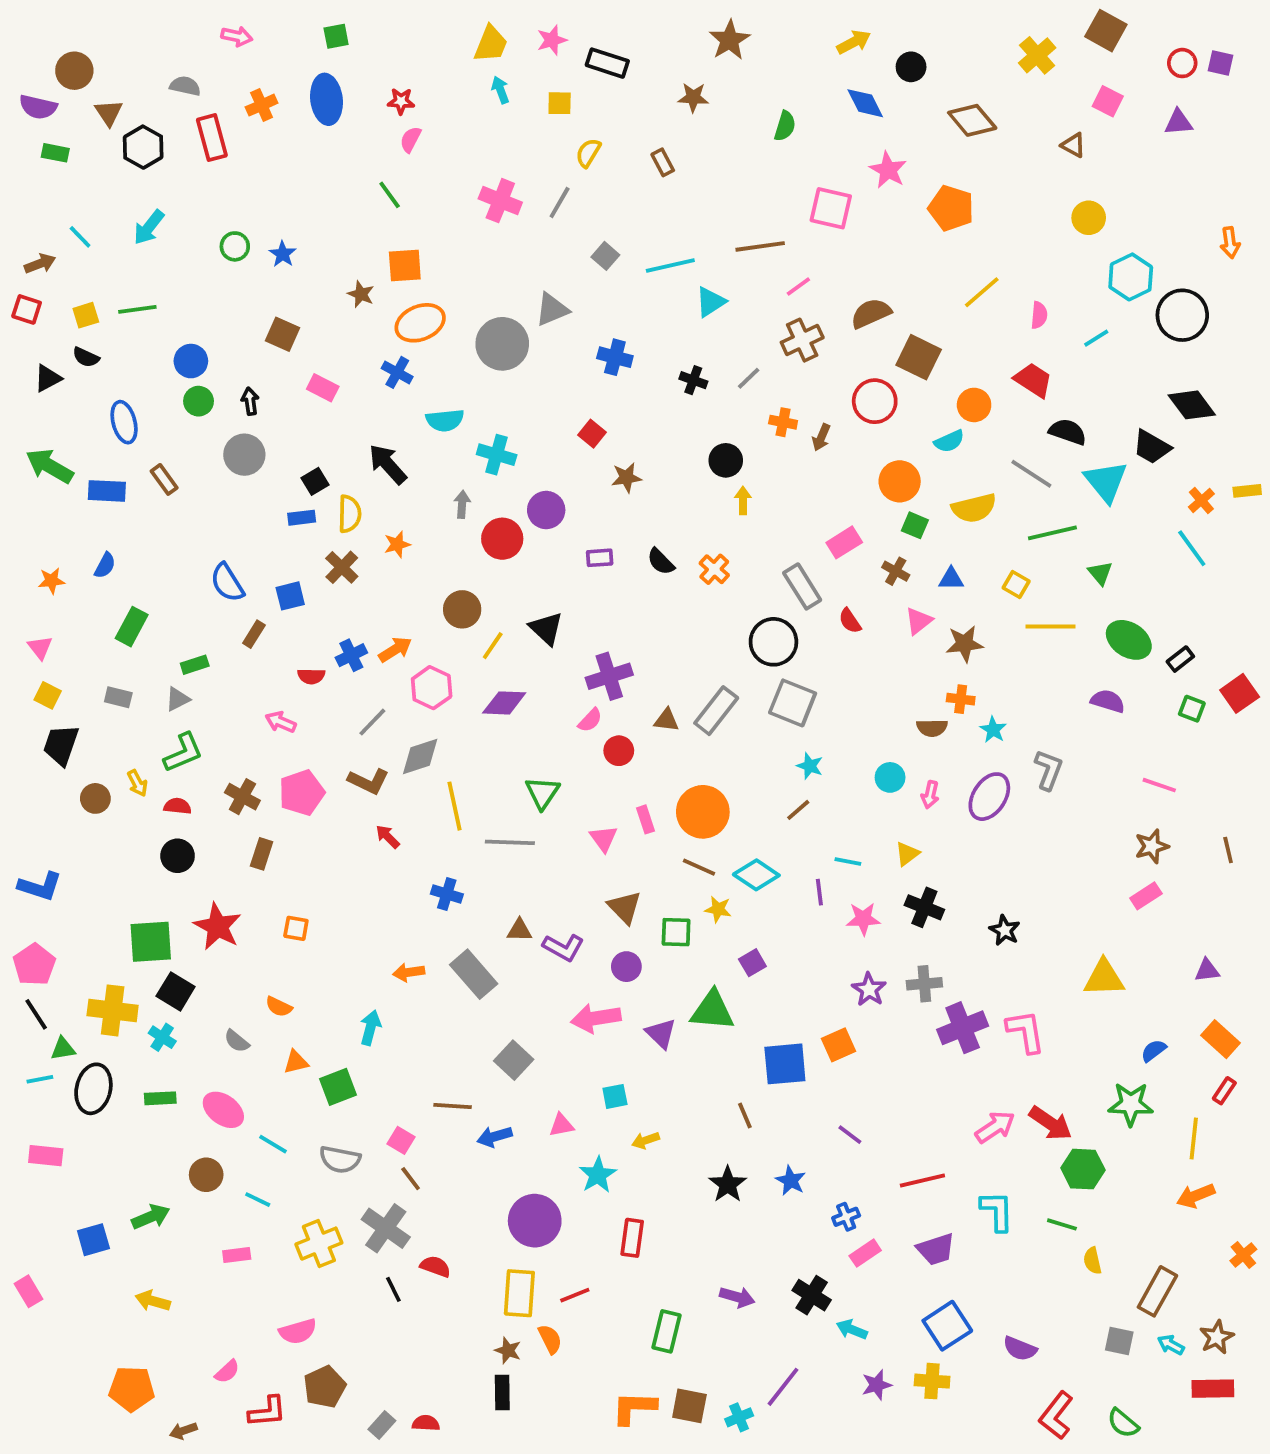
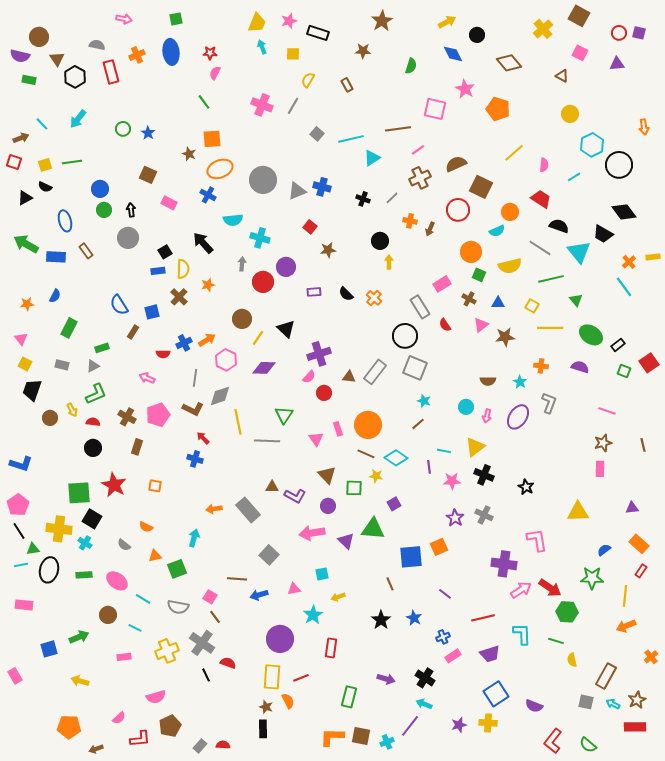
gray triangle: (552, 309) -> (297, 191), moved
orange cross: (961, 699) -> (541, 366), moved
gray line: (372, 722) -> (195, 378), turned -36
yellow triangle: (907, 854) -> (475, 447), size x1.5
blue cross: (447, 894) -> (195, 459), moved
pink rectangle: (1146, 896) -> (600, 469), turned -56
gray cross: (924, 984) -> (484, 515), turned 30
purple cross: (963, 1028) -> (504, 564), moved, turned 30
cyan arrow: (852, 1329) -> (424, 704), moved

